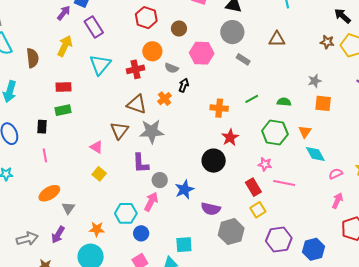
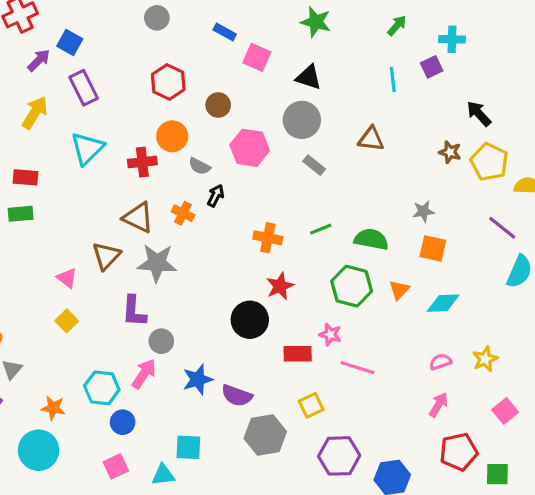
orange cross: (164, 99) -> (183, 213), turned -32
green semicircle: (284, 102) -> (371, 239), size x1.5
cyan diamond: (315, 154) -> (443, 303), moved, turned -70
red rectangle: (253, 187) -> (298, 354), moved, turned -66
blue star: (184, 189) -> (198, 379), moved

